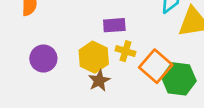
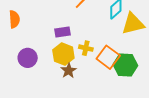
purple rectangle: (114, 25) -> (62, 32), moved

